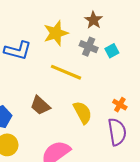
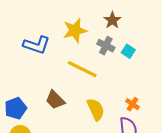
cyan square: (112, 51) -> (128, 51), turned -32

